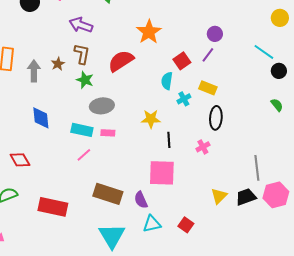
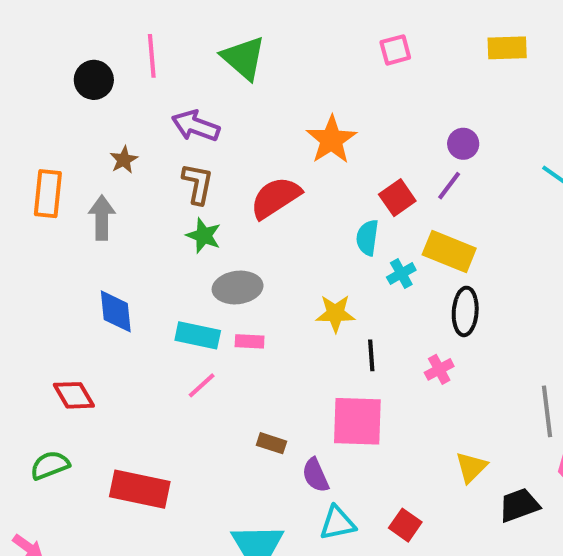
brown star: (58, 64) -> (124, 160), moved
yellow rectangle: (208, 88) -> (449, 252), size x1.4
brown rectangle: (108, 194) -> (272, 443), moved, size x0.5
black trapezoid: (246, 197) -> (519, 505), moved

